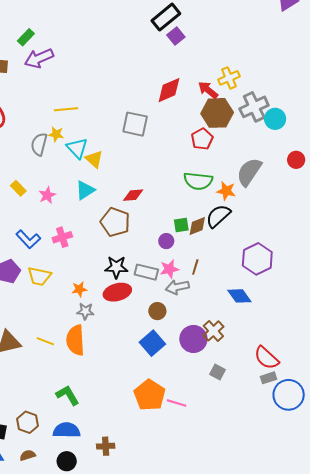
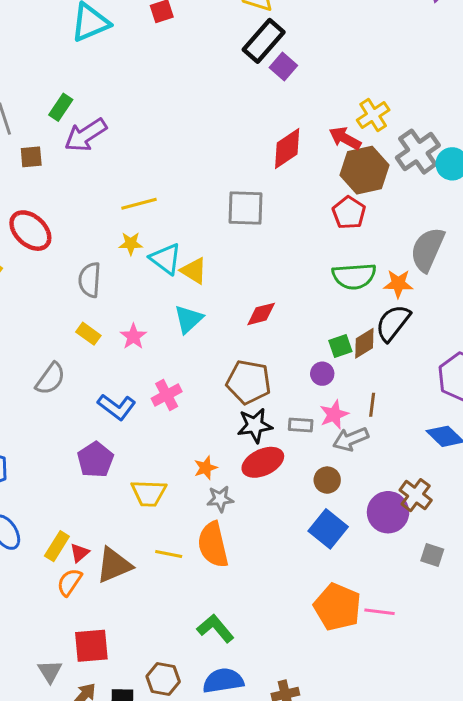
gray semicircle: (39, 144) -> (90, 280), moved
brown pentagon: (115, 222) -> (249, 382), moved
gray rectangle: (146, 272) -> (301, 425), size x0.7
yellow trapezoid: (39, 276) -> (149, 493), moved

